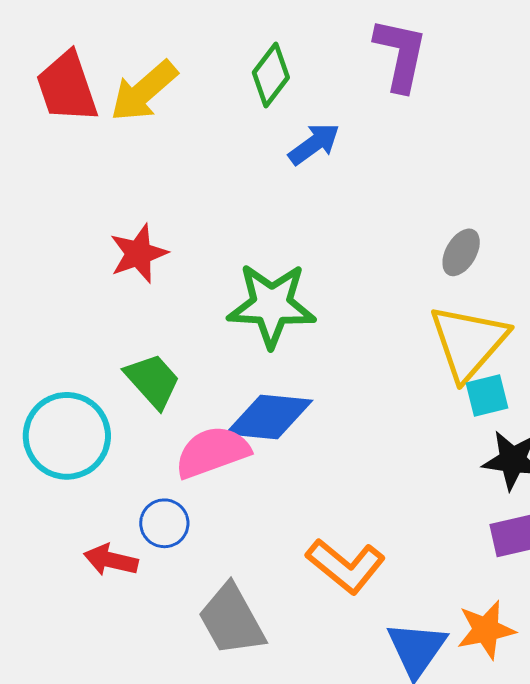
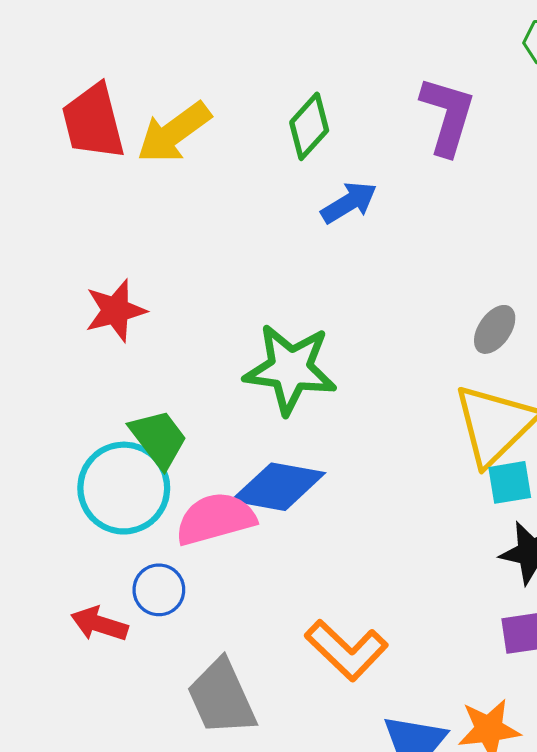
red star: (138, 254) -> (115, 311), moved
cyan circle: (67, 436) -> (124, 488), moved

